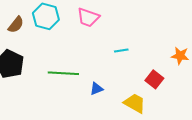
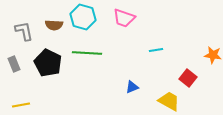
brown semicircle: (16, 25) -> (54, 25), turned 54
green line: (63, 73) -> (87, 53), moved

